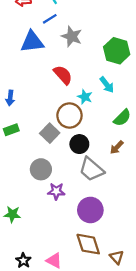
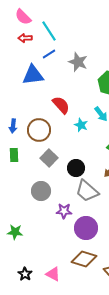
gray star: (72, 36) -> (78, 62), moved
brown circle: (69, 115) -> (39, 130), moved
green rectangle: (11, 130) -> (14, 155), turned -72
purple star: (56, 191) -> (64, 211), moved
brown diamond: (88, 244) -> (84, 259), turned -55

